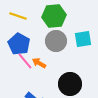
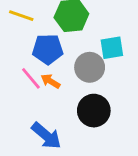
gray circle: (56, 41) -> (90, 67), moved
blue pentagon: (19, 44) -> (48, 49), moved, turned -30

